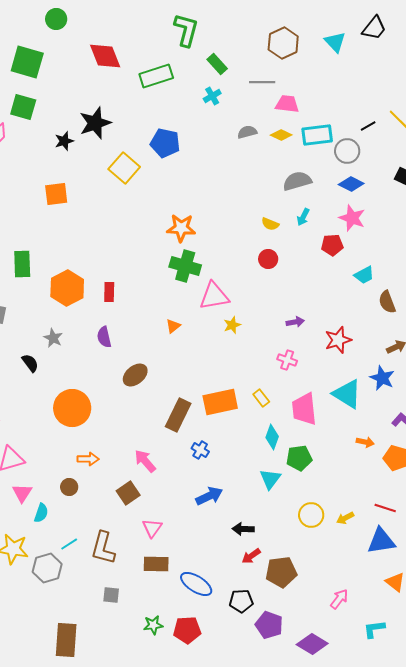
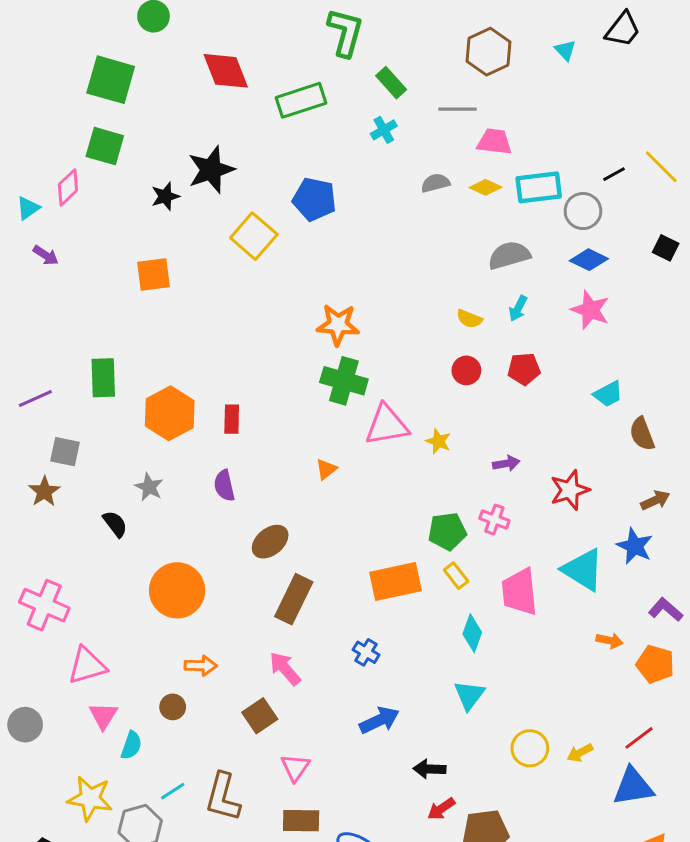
cyan triangle: (335, 42) -> (565, 50), size x0.7
red pentagon: (332, 245) -> (524, 369), moved
yellow star: (232, 325) -> (438, 441), moved, turned -30
brown rectangle: (178, 415) -> (294, 599), moved
green pentagon: (299, 458) -> (447, 531), moved
red line: (385, 508) -> (639, 738), turned -55

